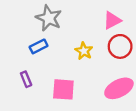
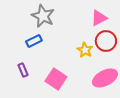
yellow star: (84, 51) -> (85, 50), moved
pink square: (63, 89) -> (56, 79), turned 30

